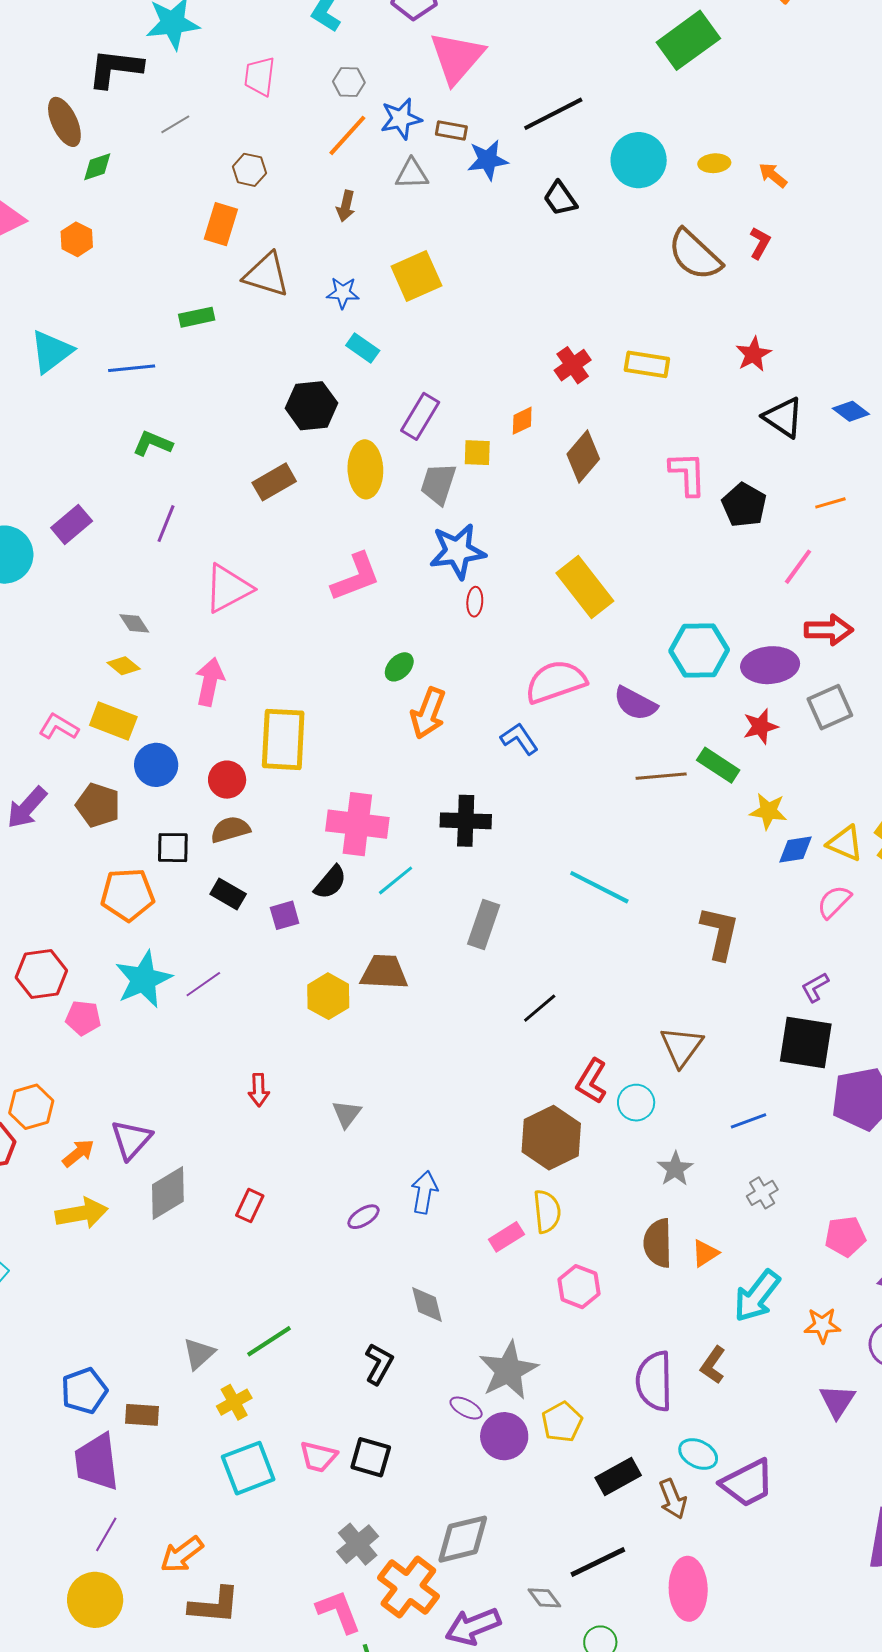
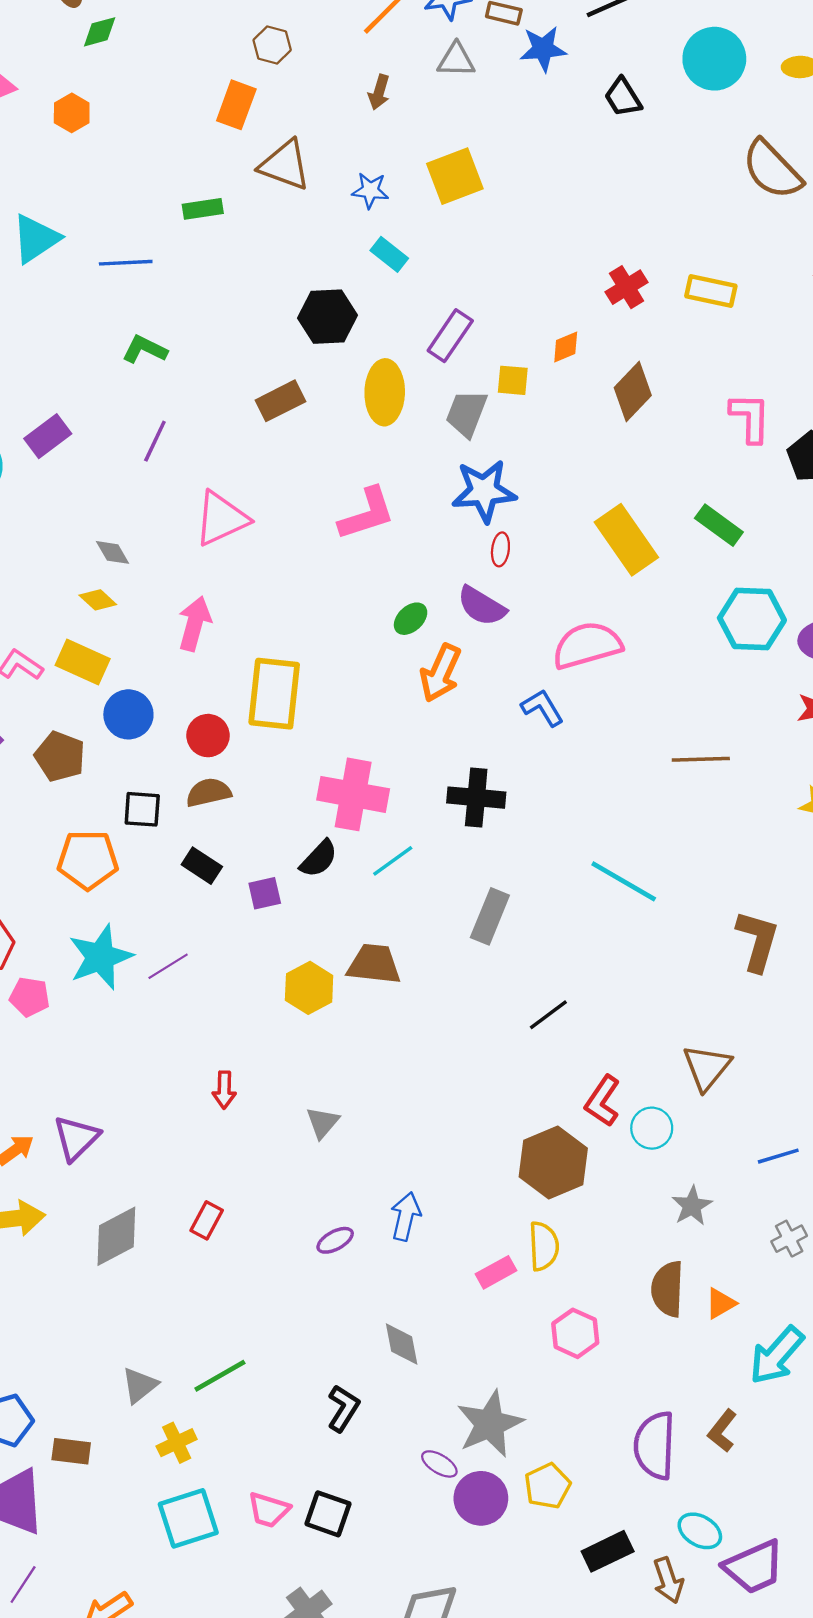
purple semicircle: (635, 703) -> (482, 606), moved
green rectangle: (718, 765) -> (719, 525), moved
gray diamond: (168, 1193) -> (116, 1236), moved

